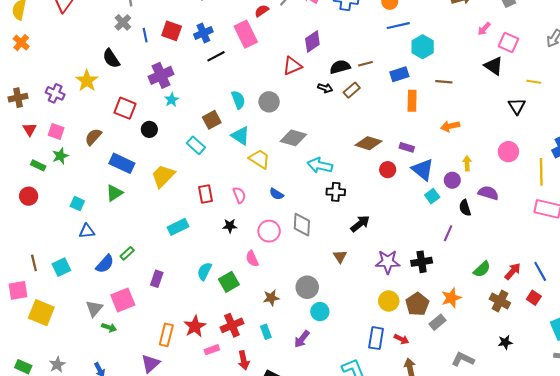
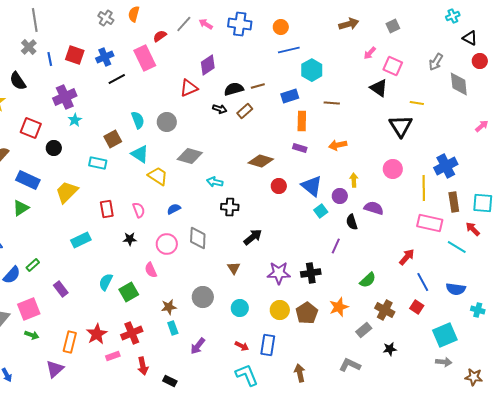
black triangle: (517, 106) -> (401, 126), size x1.4
cyan rectangle: (196, 145) -> (98, 163), turned -30
purple rectangle: (407, 147) -> (300, 148), moved
cyan arrow: (320, 165) -> (215, 182), size x0.7
blue semicircle: (276, 194) -> (174, 209), turned 120
red arrow: (513, 271) -> (407, 257), moved
purple rectangle: (157, 279) -> (61, 289), turned -56
cyan circle: (320, 312) -> (240, 308), moved
gray rectangle: (437, 322) -> (364, 330), moved
green arrow: (109, 327) -> (32, 335), moved
cyan rectangle: (266, 332) -> (173, 328), moved
red arrow: (401, 339) -> (242, 346), moved

